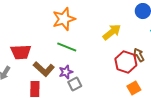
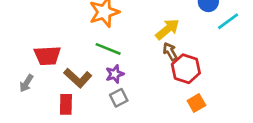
brown arrow: (139, 55) -> (170, 52), moved
purple star: (66, 72) -> (115, 74), moved

